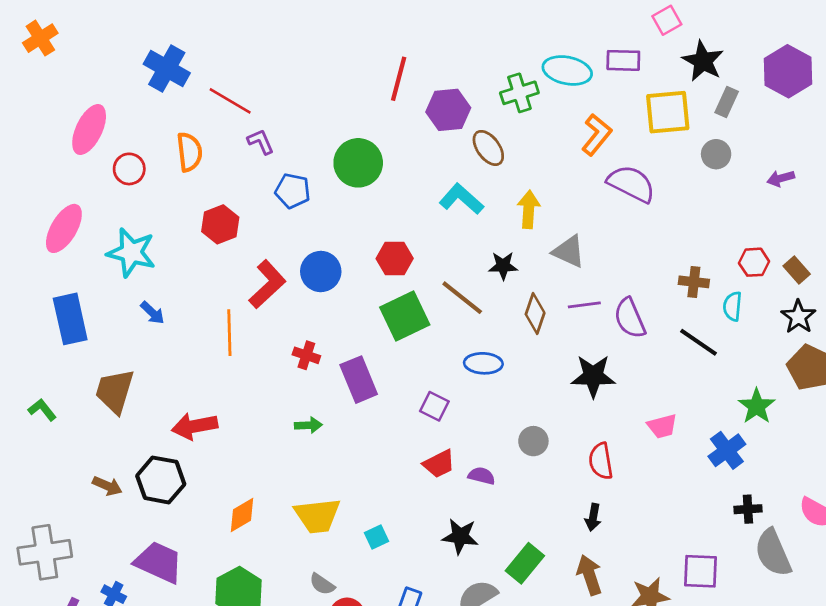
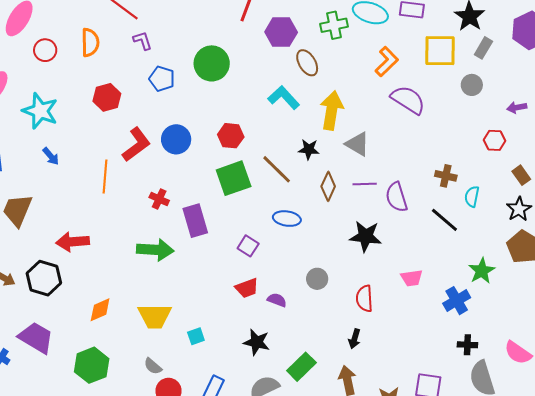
yellow arrow: (529, 209) -> (332, 110), size x1.4
red hexagon: (754, 262) -> (494, 140), moved
green arrow: (308, 425) -> (155, 250), size x1.8

